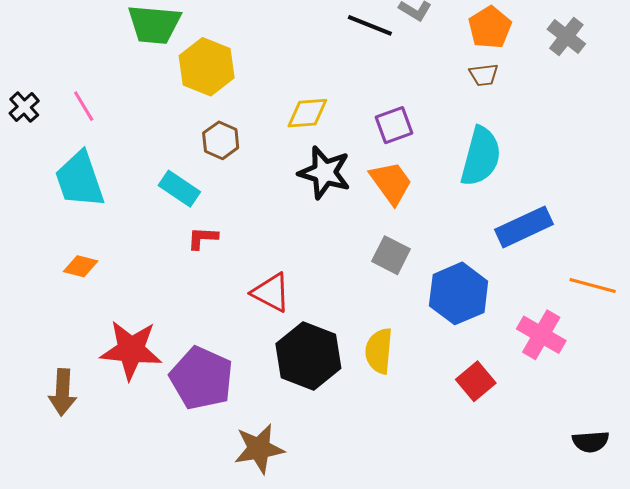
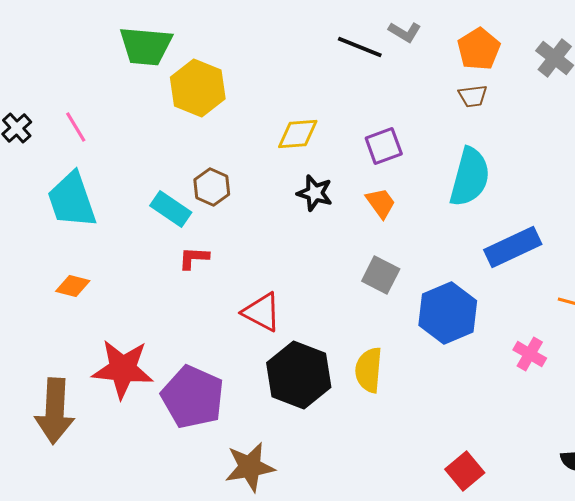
brown hexagon: (221, 140) -> (212, 187), moved
black star: (325, 173) -> (315, 193), size x0.7
orange trapezoid: (391, 183) -> (381, 203), size x0.7
pink cross: (541, 335) -> (530, 354), size x0.7
red square: (476, 381) -> (465, 471), moved
brown arrow: (62, 392) -> (55, 411), size x1.4

